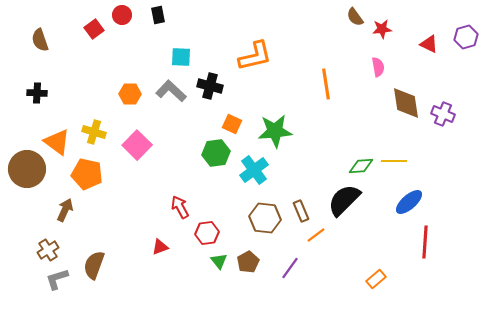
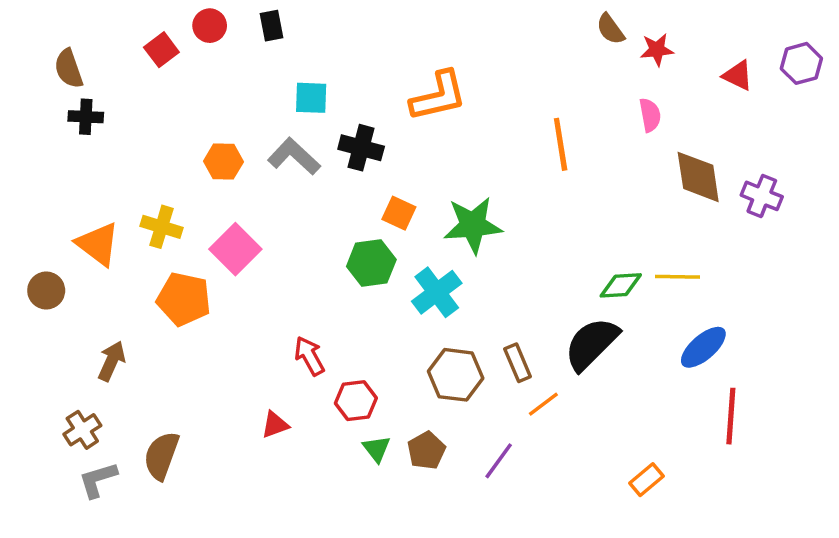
black cross: (37, 93) -> (86, 117), moved
brown circle: (27, 169) -> (46, 291), size x0.6
orange pentagon: (87, 174) -> (184, 299), moved

